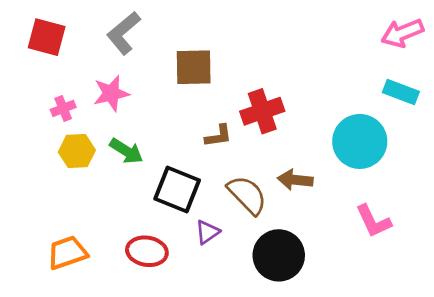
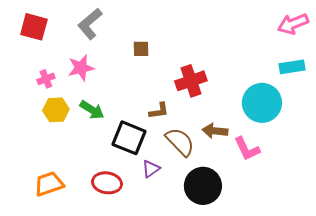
brown square: (194, 67) -> (141, 49), size x0.6
cyan rectangle: (401, 92) -> (292, 67), turned -30
brown L-shape: (218, 136) -> (159, 111), moved
pink L-shape: (373, 221) -> (247, 149), moved

